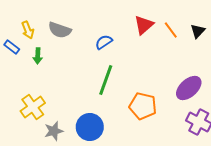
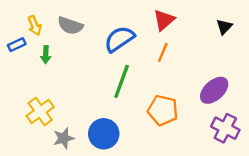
orange line: (171, 30) -> (163, 52), moved, turned 60
blue semicircle: (104, 42) -> (119, 39), size x1.6
blue rectangle: (12, 47) -> (17, 45), turned -63

